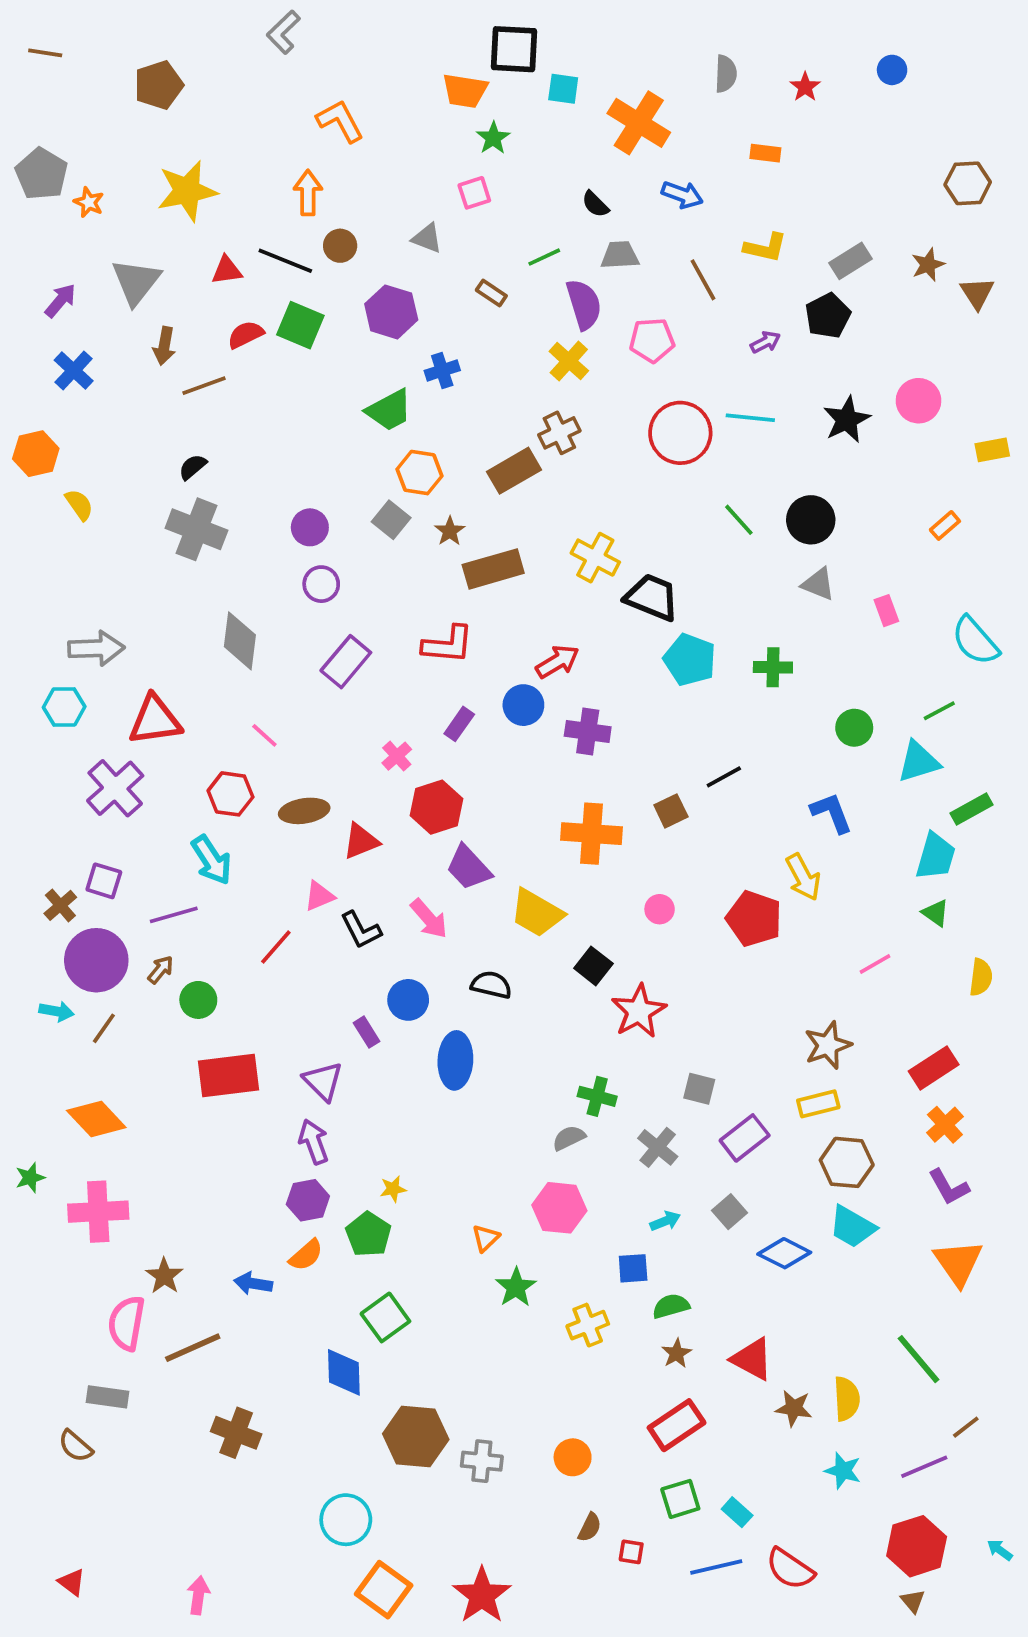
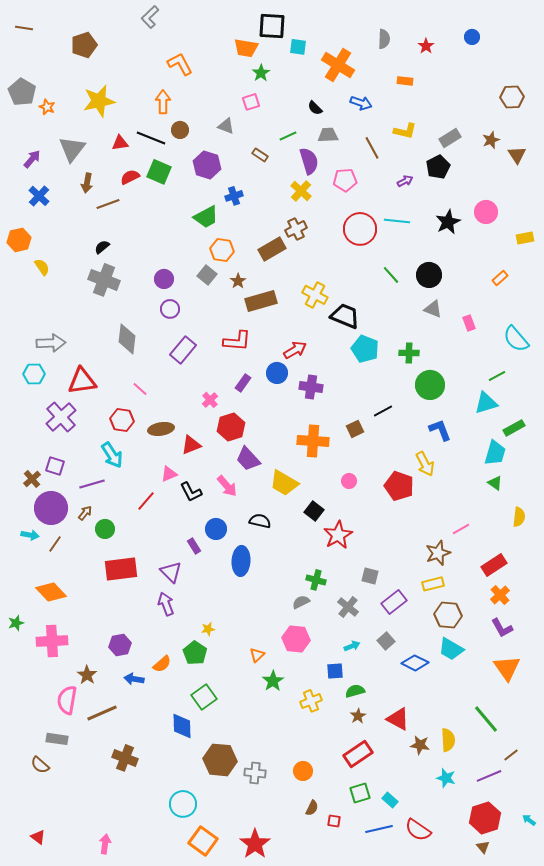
green circle: (854, 728) -> (430, 385), moved, size x1.5
pink line: (875, 964) -> (461, 529), moved
purple hexagon: (308, 1200) -> (120, 645), moved

